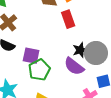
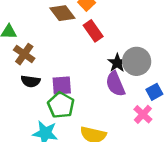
purple semicircle: (74, 66) -> (115, 84), turned 45
green pentagon: (39, 70) -> (61, 105), moved

